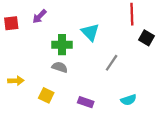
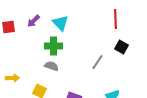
cyan triangle: (90, 32) -> (60, 23), moved
black square: (147, 38) -> (121, 47), moved

